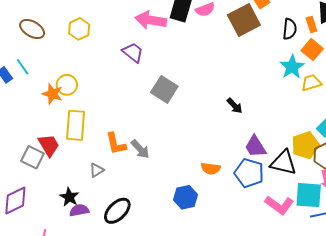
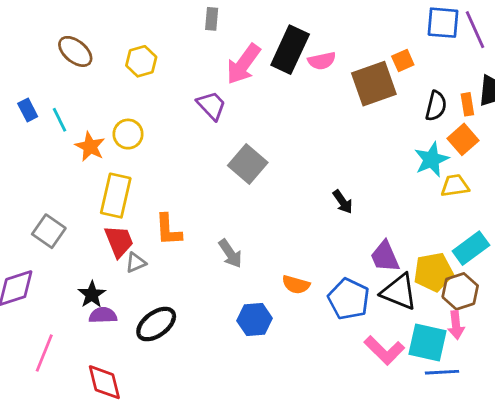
pink arrow: (151, 20) -> (243, 64), turned -72
cyan line: (23, 67) -> (60, 120), moved
yellow circle: (67, 85) -> (128, 134), moved
red trapezoid: (49, 145) -> (119, 241), moved
purple trapezoid: (255, 146) -> (385, 257), moved
gray arrow: (140, 149) -> (230, 254), moved

